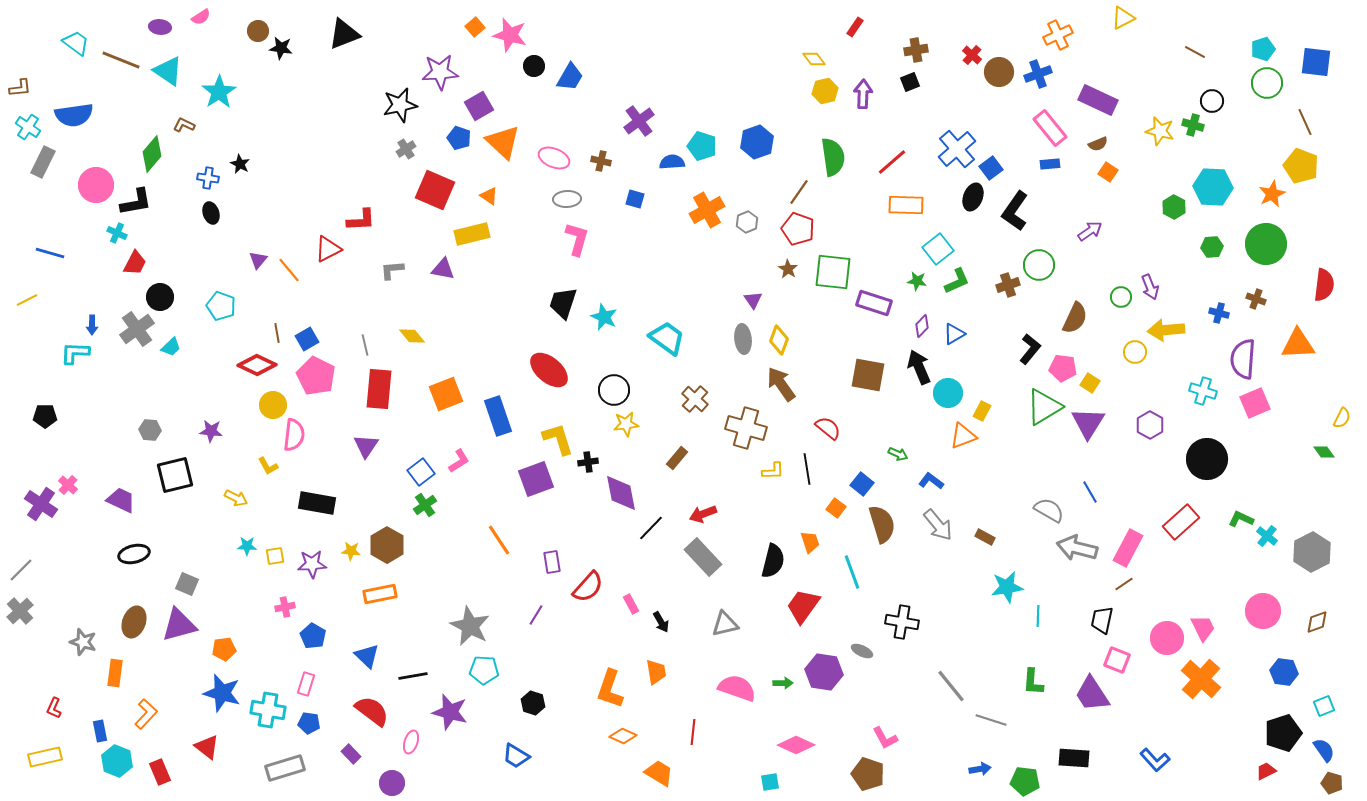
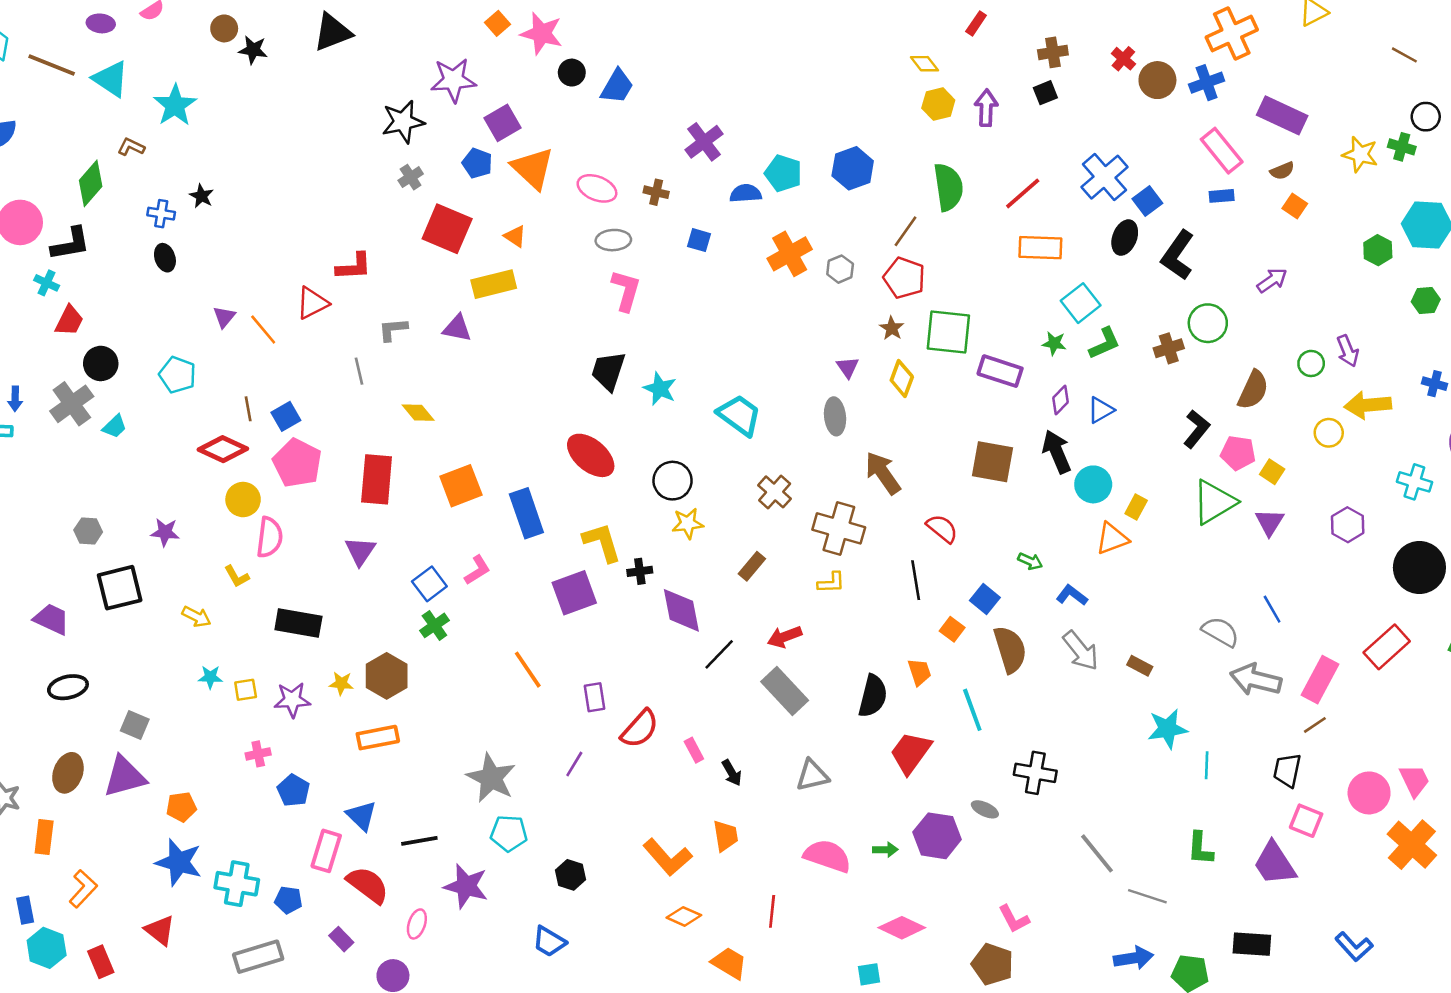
orange cross: (1058, 35) -> (1232, 33), size x1.4
yellow diamond: (779, 340) -> (902, 379), moved
gray line: (365, 345) -> (359, 371), moved
purple triangle: (1088, 423) -> (1270, 522), size x0.7
yellow L-shape: (773, 471) -> (831, 583), moved
pink rectangle: (306, 684) -> (326, 851), moved, size x1.4
orange L-shape: (610, 689) -> (668, 857), turned -60
blue arrow: (980, 769) -> (1134, 958), size x1.4

